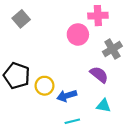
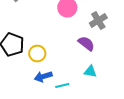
blue arrow: (67, 96) -> (43, 76), moved

